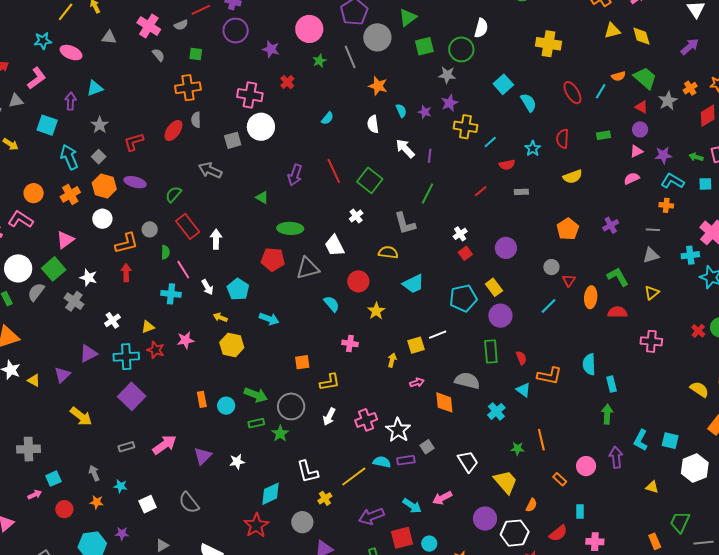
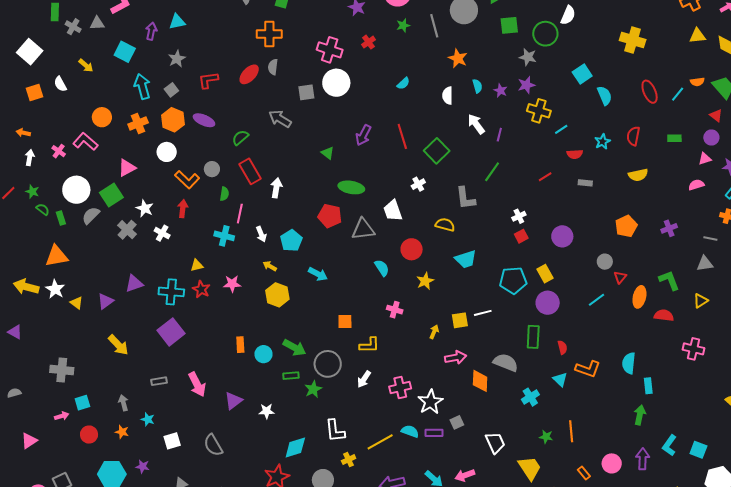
orange L-shape: (127, 243) -> (187, 180), turned 50
pink line: (183, 270) -> (240, 214), turned 36
white cross: (112, 320) -> (162, 233), moved, turned -35
pink arrow: (417, 382) -> (456, 357), size x1.5
pink arrow: (165, 445) -> (197, 384), turned 90

